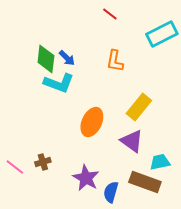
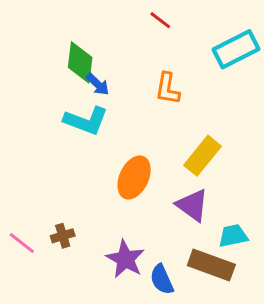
green diamond: (46, 59) -> (80, 62), moved
blue semicircle: (111, 192) -> (162, 279), turned -40

